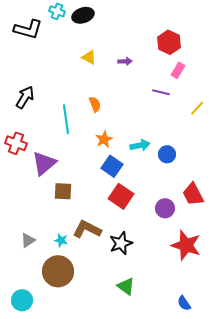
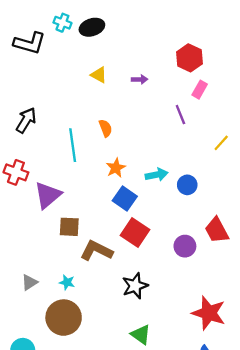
purple line: (161, 92) -> (180, 115), turned 54
yellow line: (197, 108) -> (221, 143), moved
brown L-shape: (87, 229) -> (96, 251), moved
red star: (186, 245) -> (209, 313), moved

